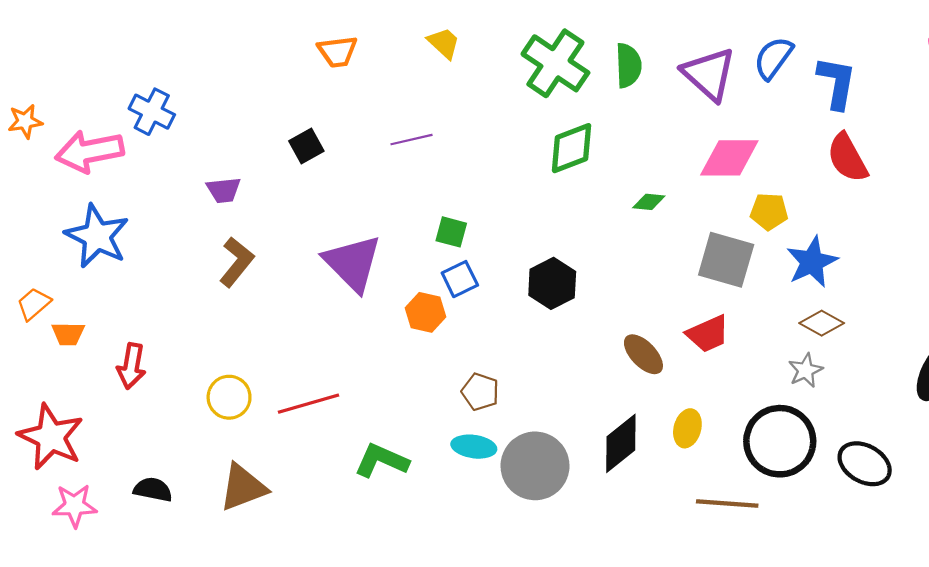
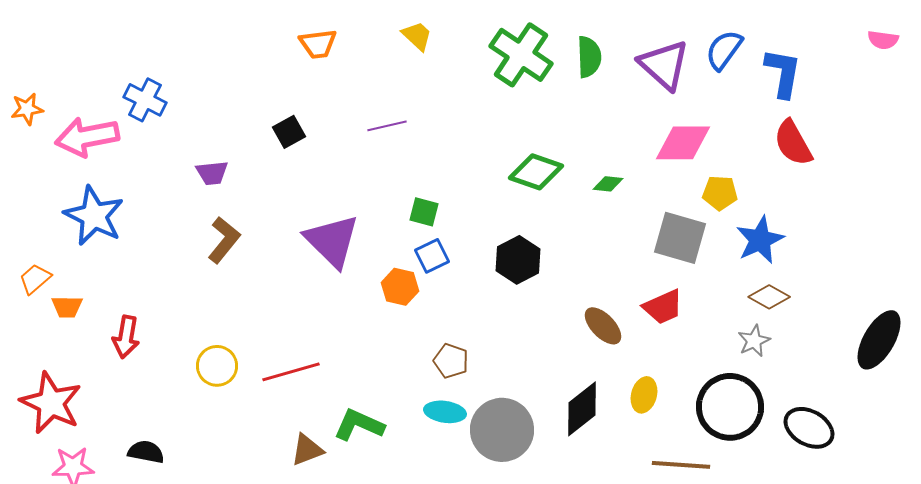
green diamond: (572, 148) -> (536, 172), moved, turned 40
brown triangle: (243, 487) -> (307, 450), moved, size x0.7

